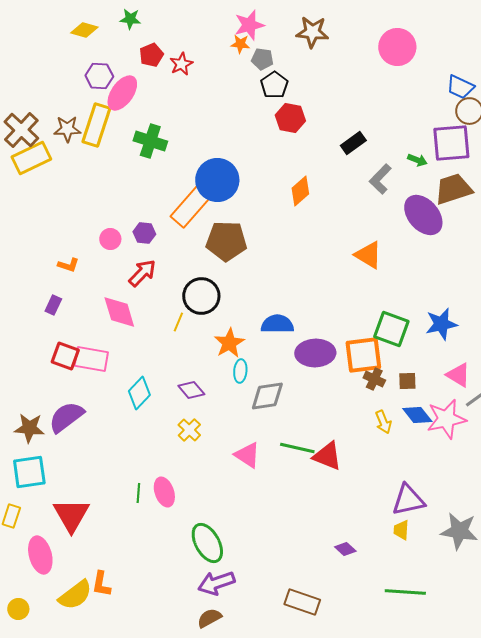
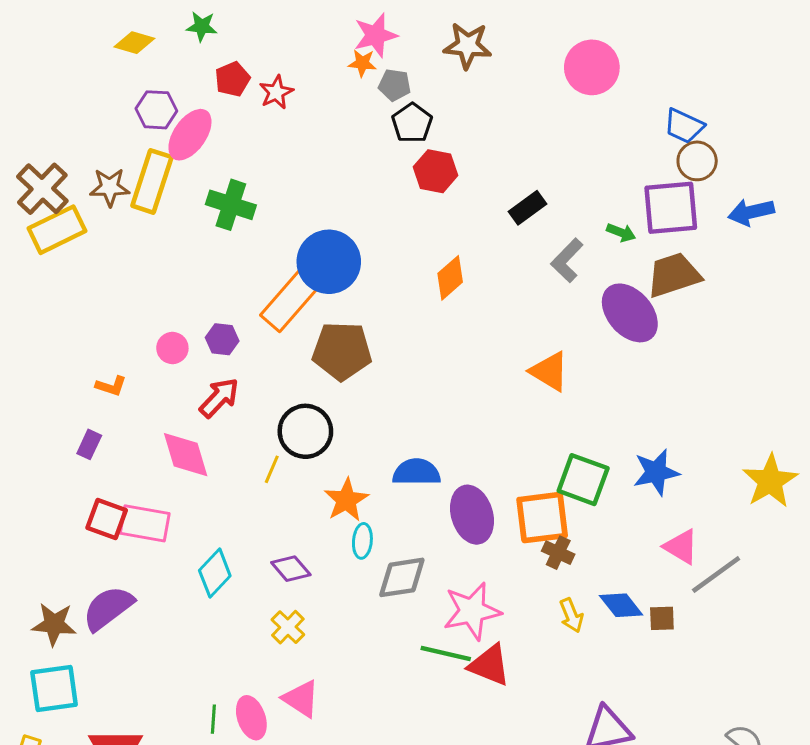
purple ellipse: (315, 353) -> (472, 515), turned 75
brown square: (407, 381) -> (662, 618), moved
pink star: (446, 419) -> (472, 611), moved
pink triangle: (247, 455) -> (301, 699), moved

